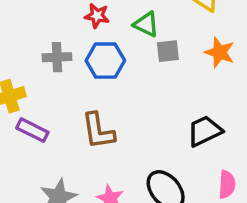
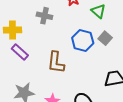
gray square: (168, 51) -> (105, 38), moved, turned 32
blue hexagon: (105, 61) -> (83, 41), moved

